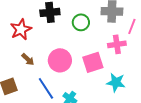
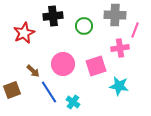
brown arrow: (28, 59) -> (33, 71), moved

